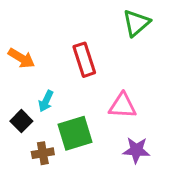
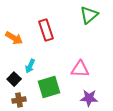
red rectangle: (84, 60) -> (46, 30), moved
brown cross: (43, 153) -> (19, 100), moved

